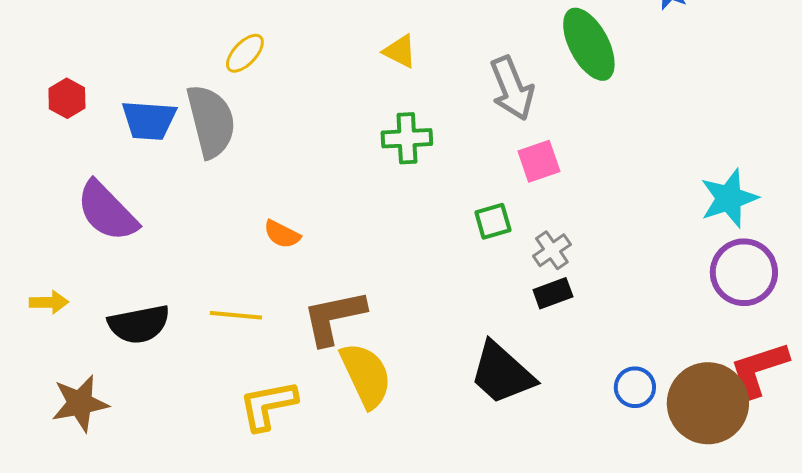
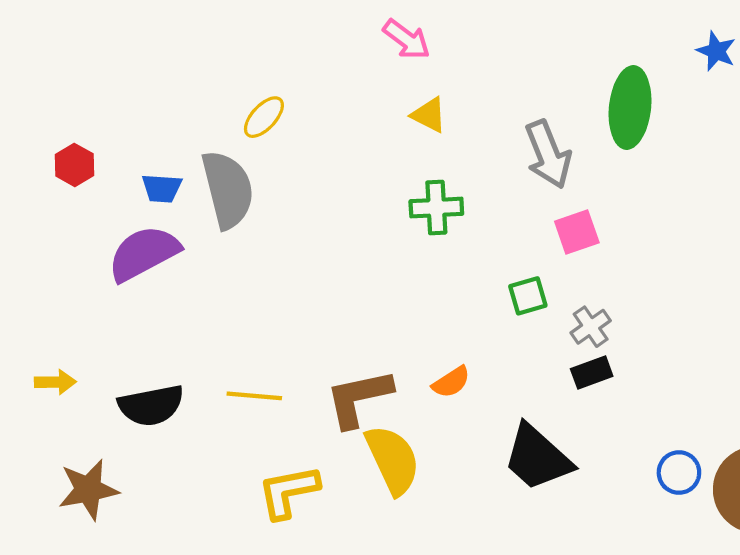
green ellipse: (589, 44) -> (630, 107), turned 34
blue trapezoid: (149, 120) -> (162, 188), size x0.7
purple semicircle: (107, 211) -> (144, 253), moved, turned 106
orange semicircle: (282, 234) -> (451, 382), moved, turned -60

